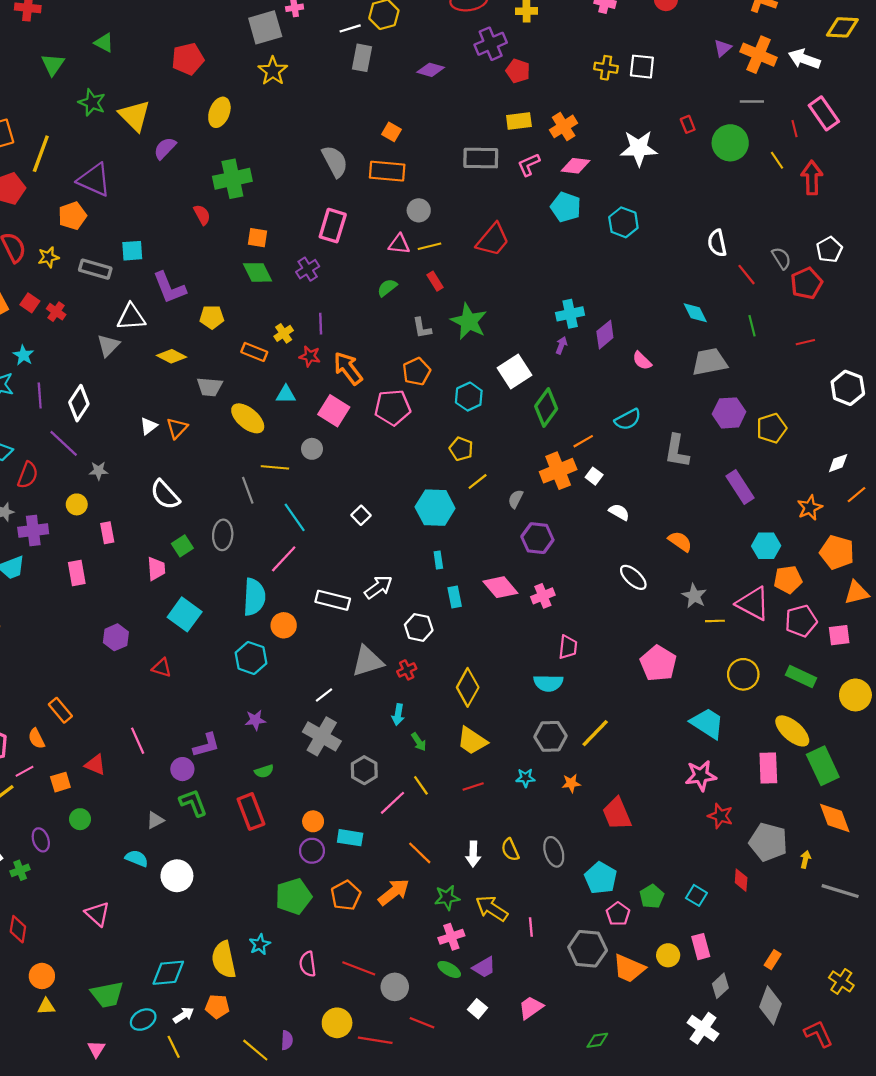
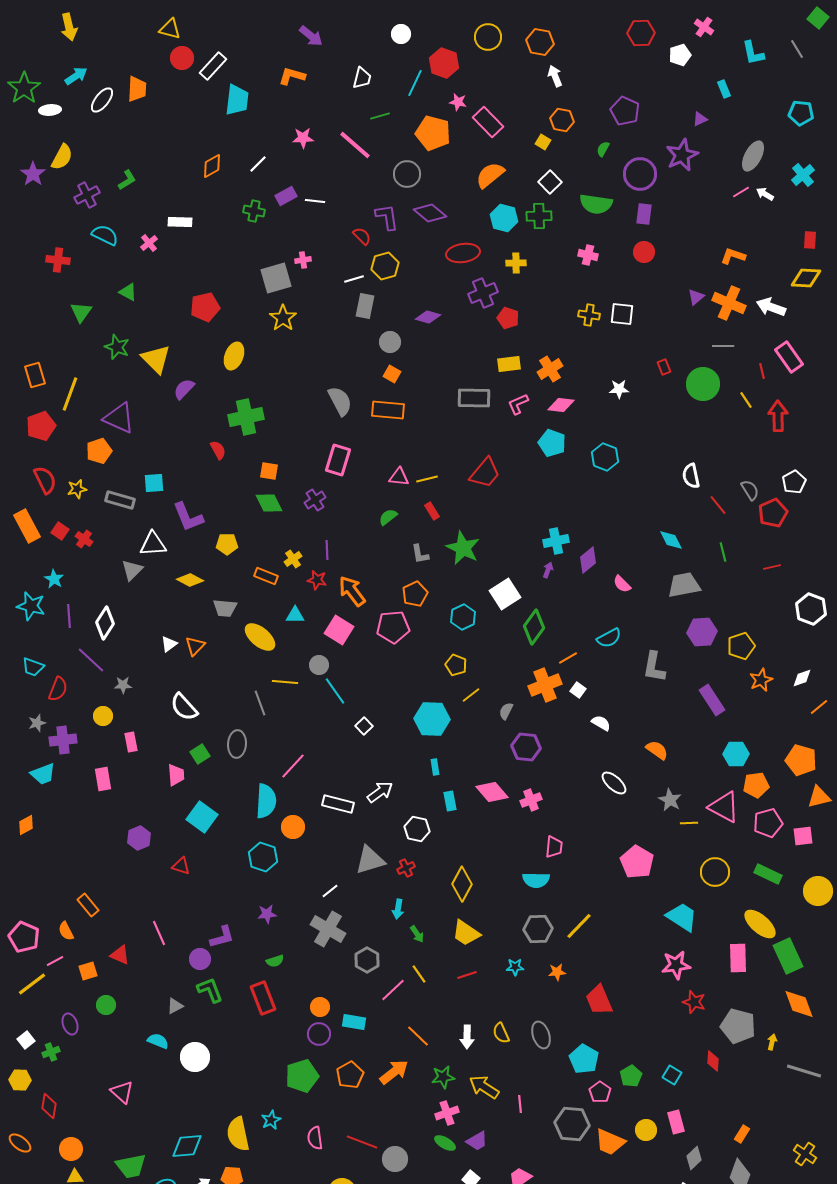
white star: (639, 148) -> (619, 389), size x0.6
gray circle: (419, 210) -> (390, 342), moved
orange star: (810, 508) -> (761, 680), moved
cyan line: (295, 517) -> (335, 691), moved

